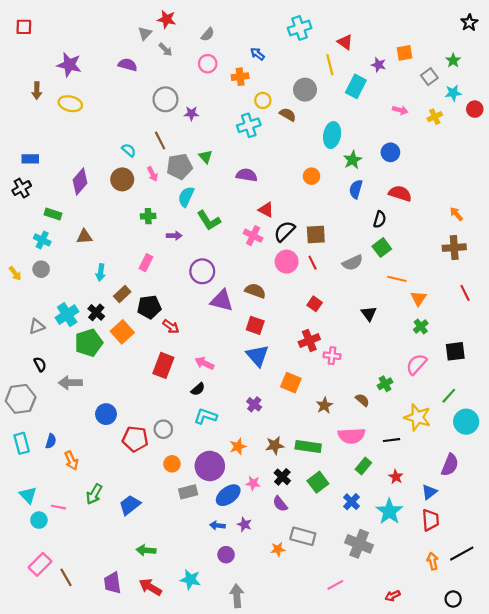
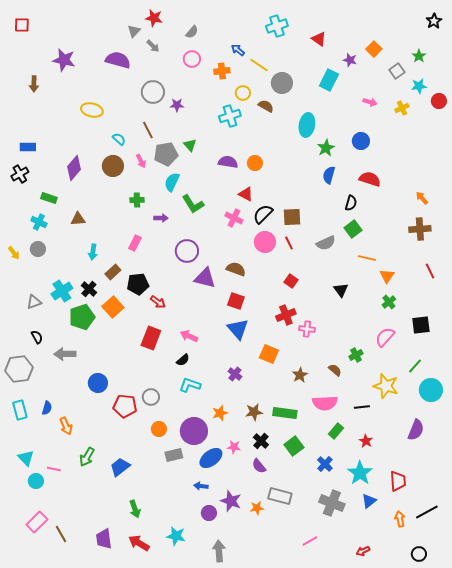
orange square: (404, 53) -> (374, 49), turned -35
purple semicircle: (128, 65) -> (118, 60), size x1.4
yellow line: (330, 65) -> (259, 65), moved, turned -42
yellow ellipse: (70, 104) -> (92, 110), moved
orange circle: (311, 176) -> (255, 163), moved
blue triangle: (429, 492) -> (369, 501), moved
purple star: (244, 524) -> (231, 501), moved, size x1.5
green arrow: (146, 550) -> (135, 509), turned -114

